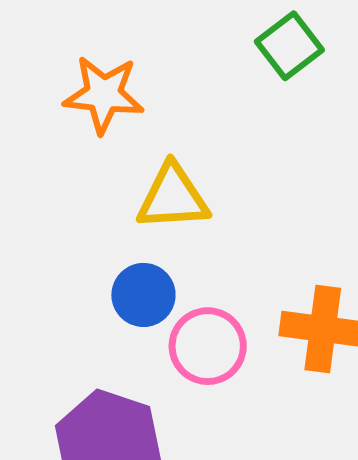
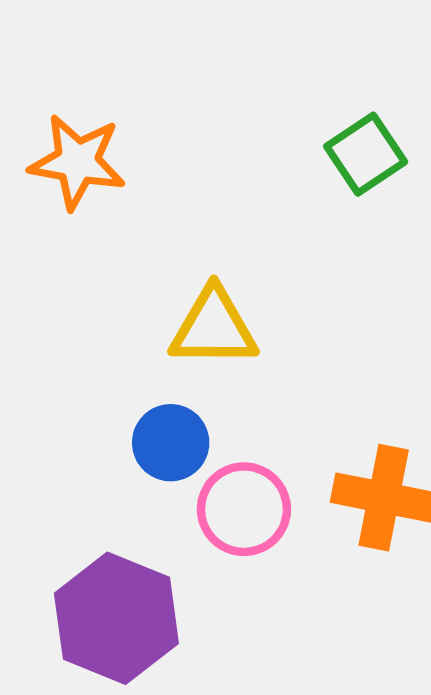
orange star: (104, 94) -> (77, 162), moved

